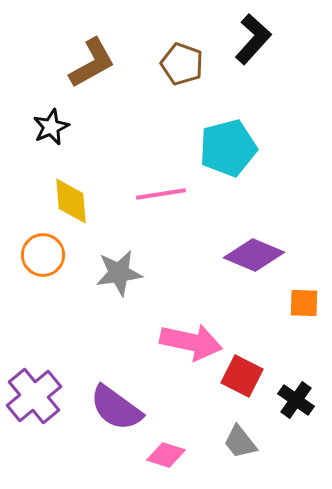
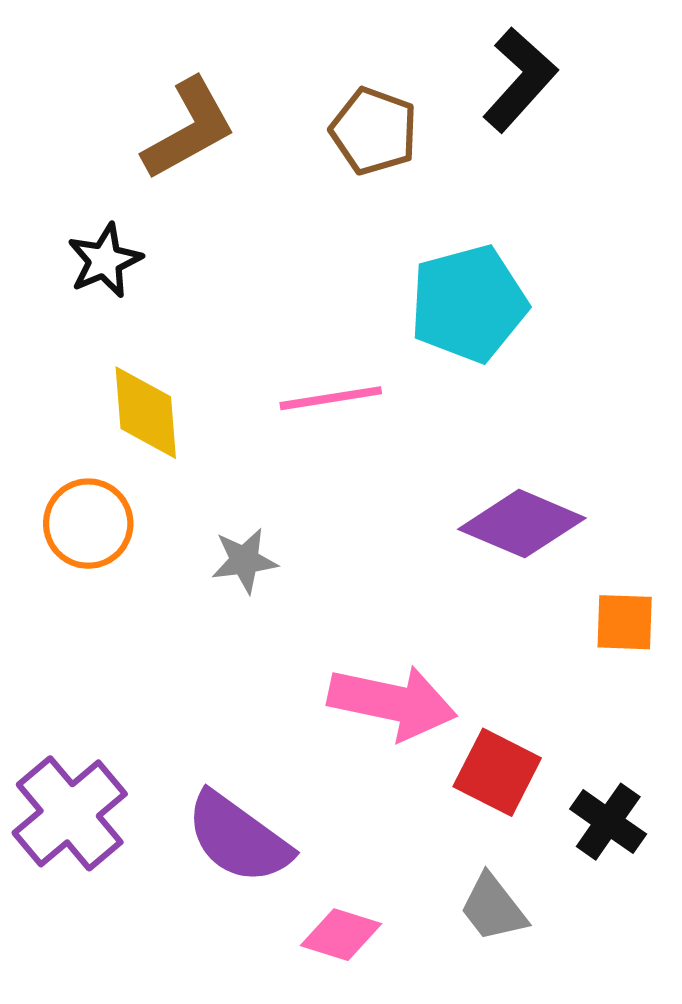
gray star: (119, 273) -> (244, 561), size x0.7

